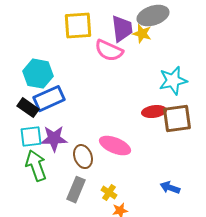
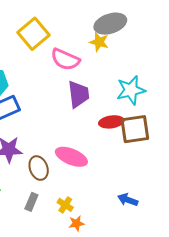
yellow square: (78, 26) -> (33, 34), turned -36
purple trapezoid: (122, 29) -> (79, 94), moved
gray rectangle: (76, 190) -> (31, 202), size x0.7

